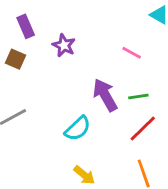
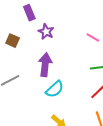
purple rectangle: (26, 26) -> (29, 13), moved
purple arrow: (105, 95) -> (45, 65), moved, turned 35

